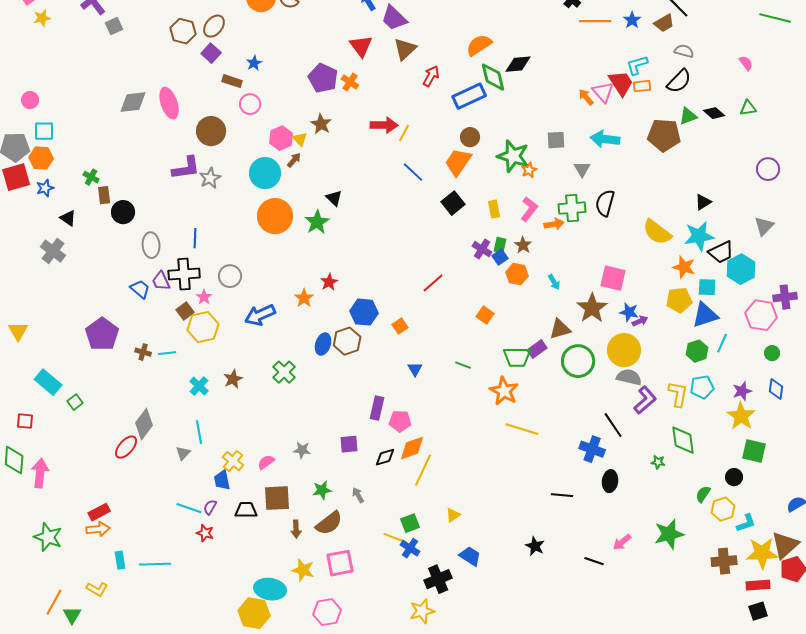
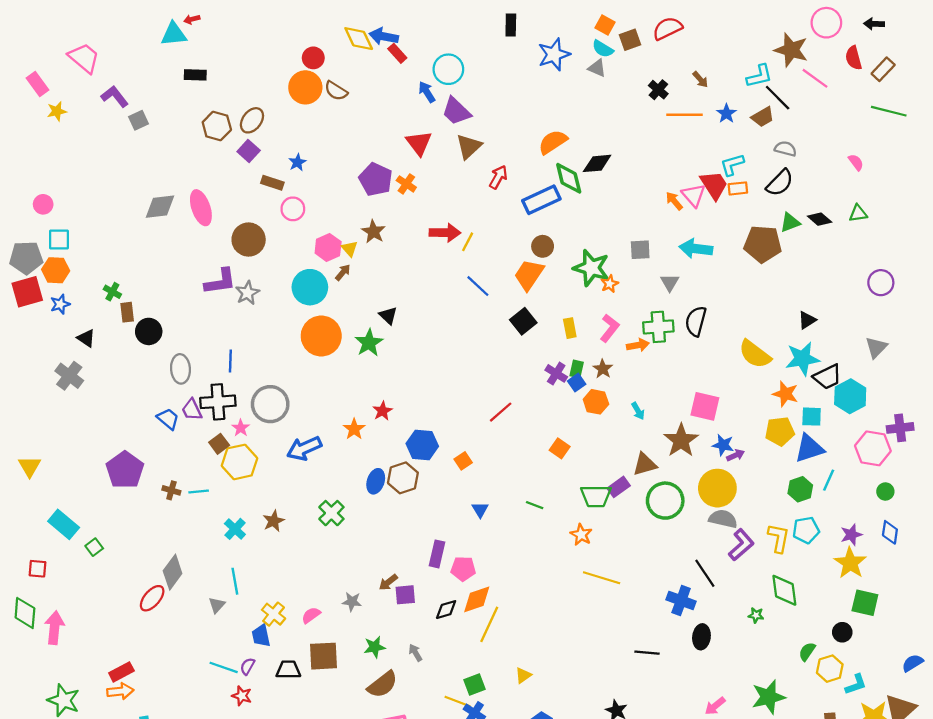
gray circle: (230, 276) -> (270, 404), size x1.4
orange star: (504, 391) -> (581, 535), size x0.7
brown arrow: (296, 529) -> (388, 582), moved, turned 54

